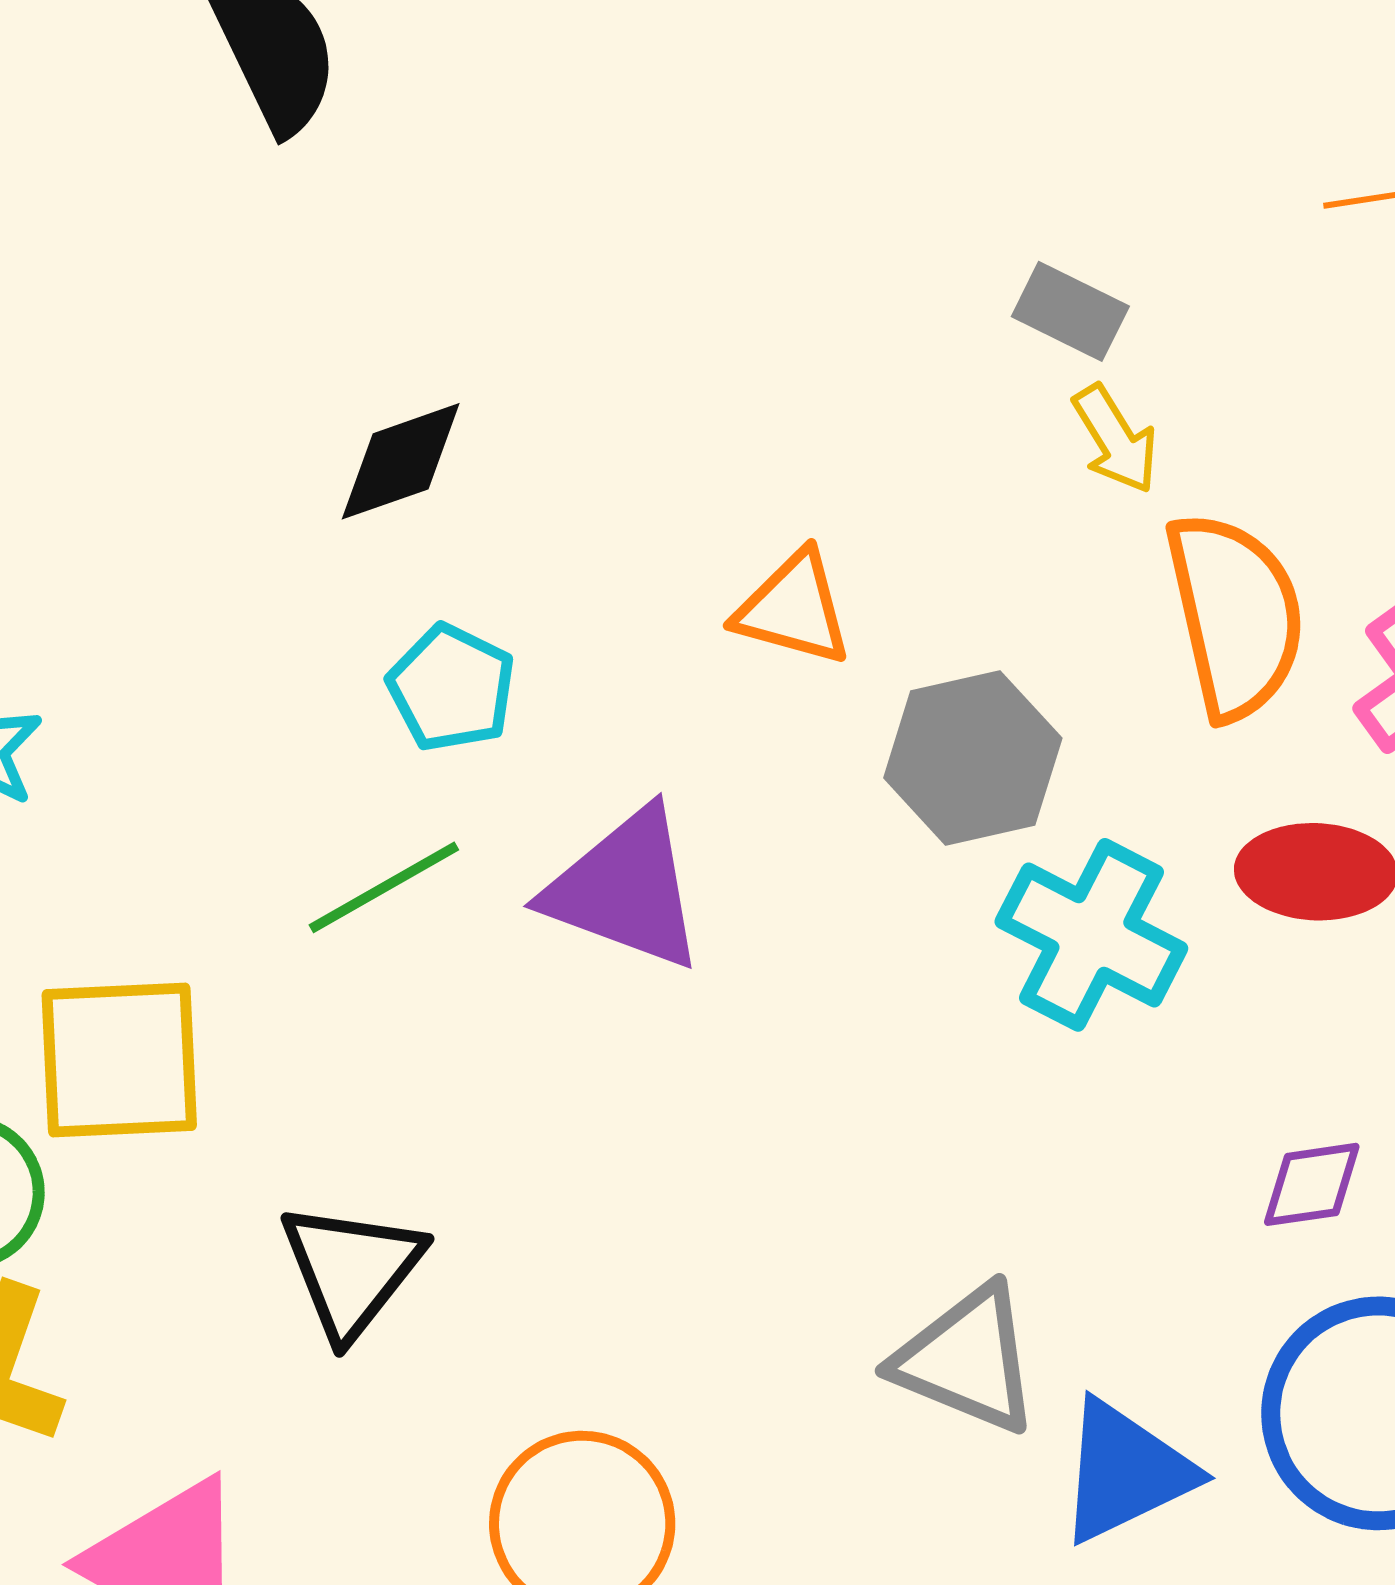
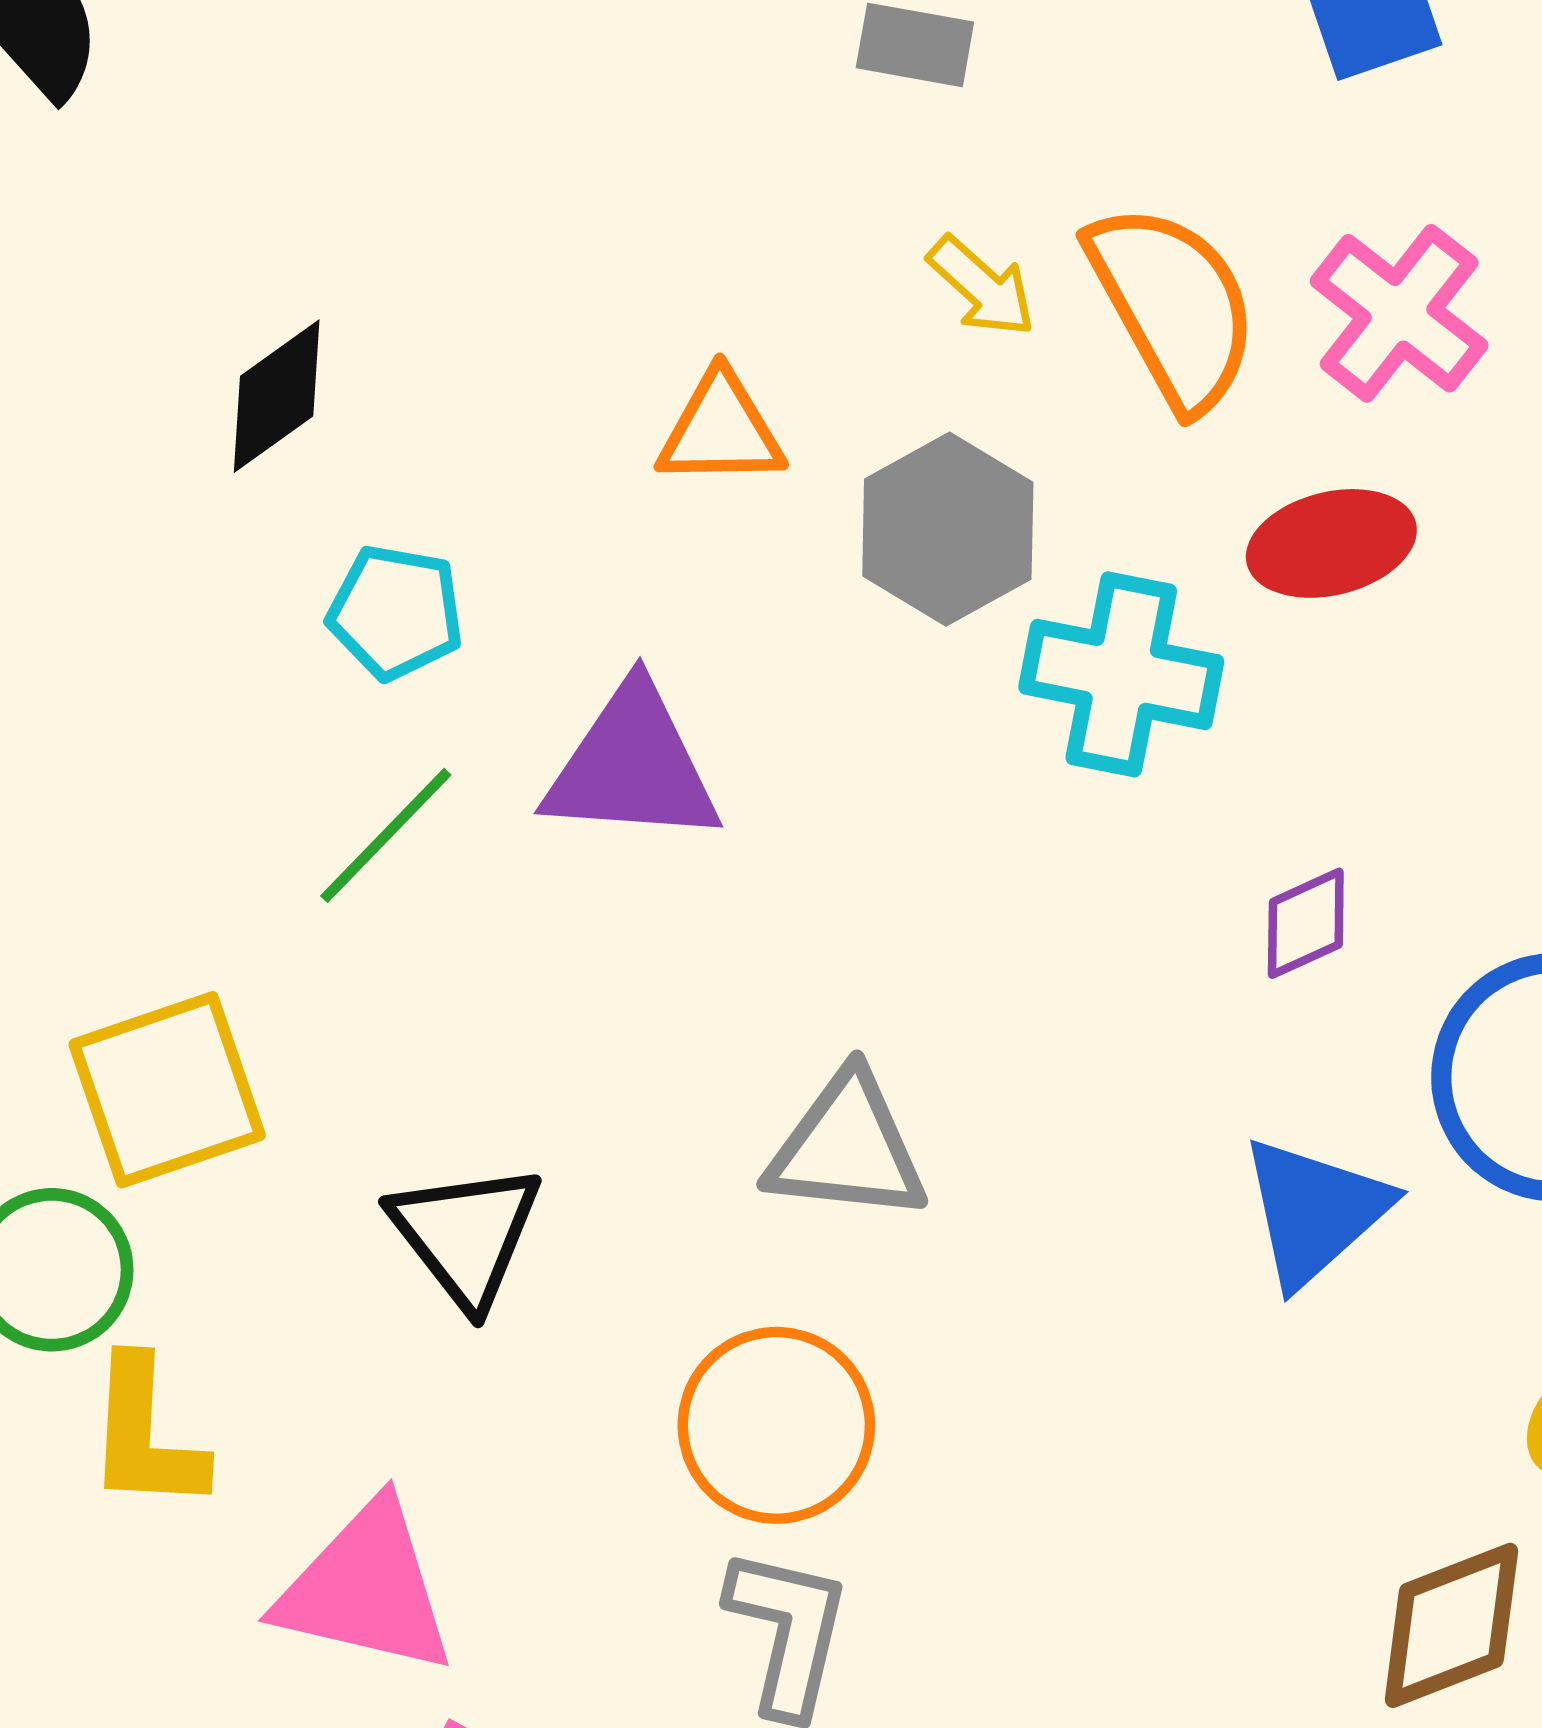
yellow arrow: (1115, 439) -> (982, 287), moved
purple diamond: (1312, 1184) -> (1306, 923), moved
gray triangle: (967, 1359) -> (847, 1148), moved

